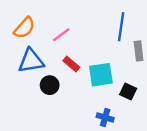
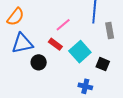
pink line: (61, 35) -> (63, 25), moved
cyan square: (101, 75) -> (80, 52), turned -30

